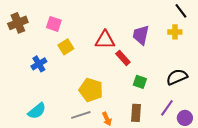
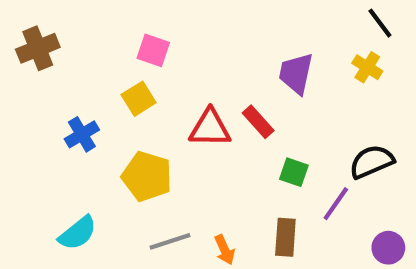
pink square: (54, 24) -> (153, 50), moved
yellow cross: (175, 32) -> (367, 67), turned 32
red triangle: (105, 40) -> (210, 128), moved
yellow pentagon: (91, 90) -> (147, 176), moved
purple line: (167, 108) -> (336, 204), moved

